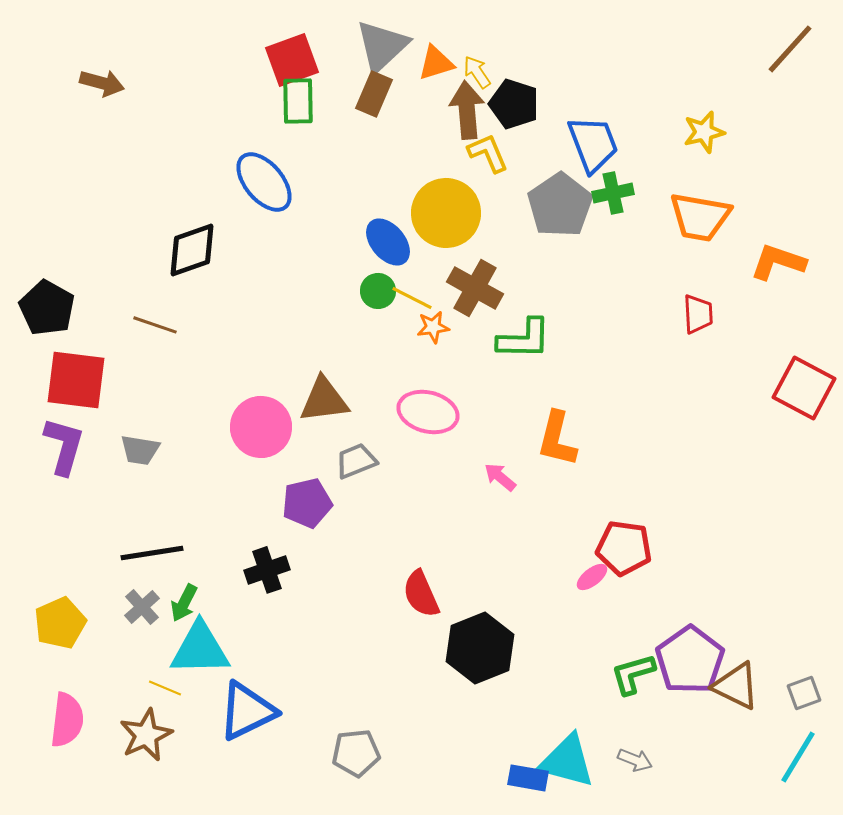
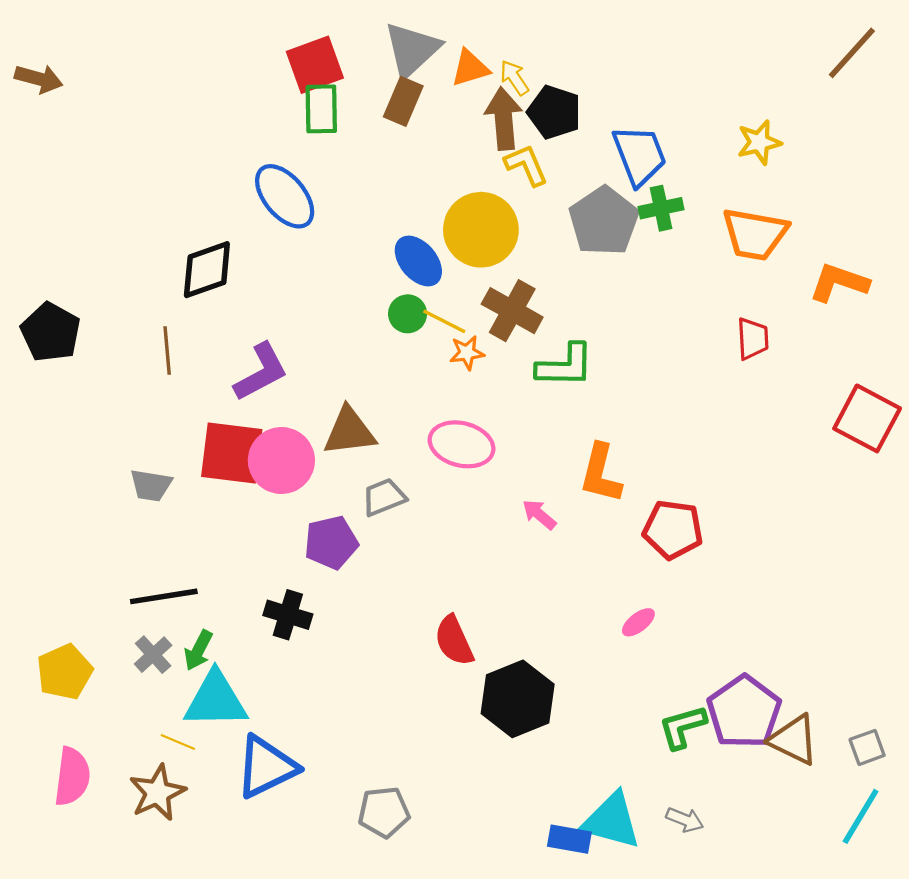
brown arrow: (102, 83) -> (39, 79), moved
brown line: (155, 325) -> (167, 351), turned 66
red square: (76, 380) -> (232, 453), moved
purple L-shape: (64, 446) -> (261, 372), moved, turned 46
red pentagon: (624, 548) -> (673, 530), moved
black cross: (267, 570) -> (288, 615), turned 36

